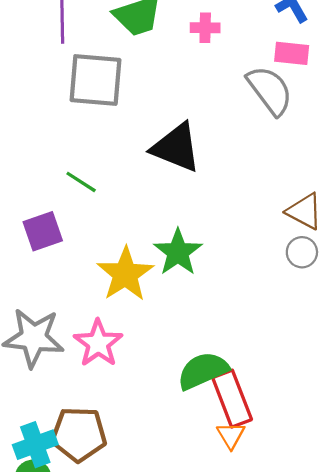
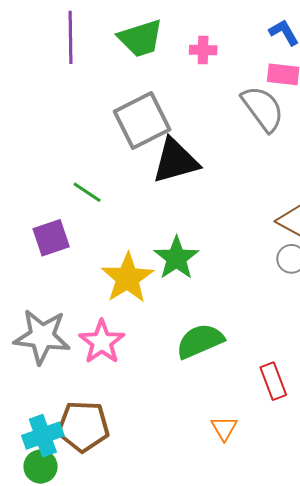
gray square: (95, 80) -> (142, 120), moved, turned -32
black triangle: (176, 148) -> (175, 161), turned -38
green semicircle: (203, 371) -> (200, 341), moved
red rectangle: (232, 399) -> (273, 381), moved, size x0.7

